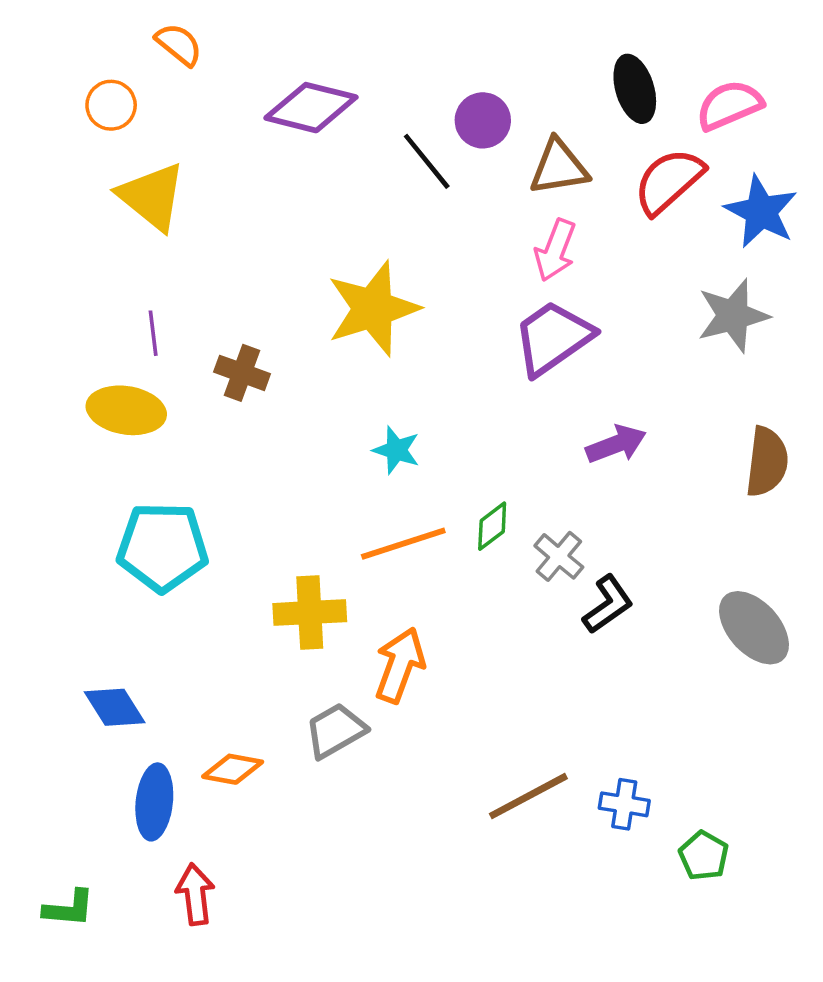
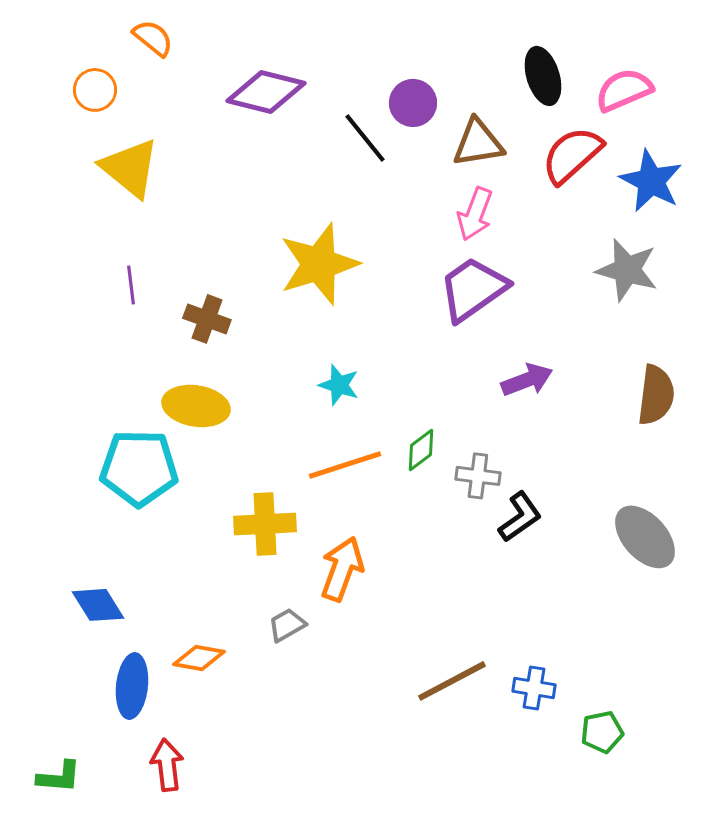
gray star: (733, 316) -> (627, 270), turned 30
yellow ellipse: (126, 410) -> (196, 406), moved
gray cross: (559, 556) -> (478, 476), turned -33
gray trapezoid: (336, 731) -> (287, 625), size x0.7
green pentagon: (704, 856) -> (602, 732), turned 30

